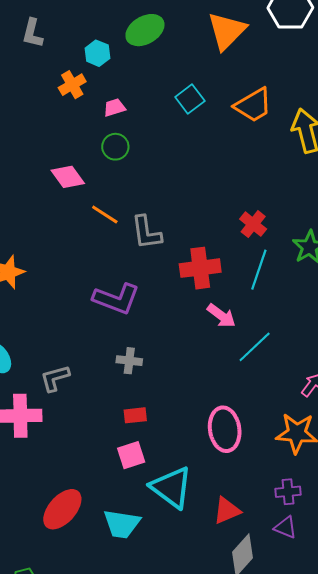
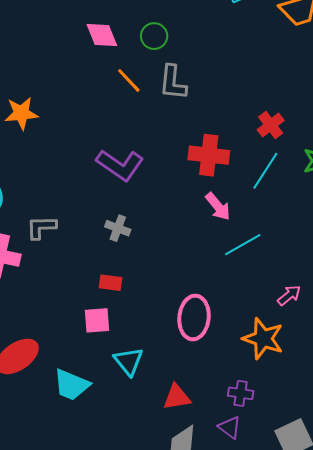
green circle: (115, 147) -> (154, 36), moved
gray L-shape: (146, 232) -> (173, 83), moved
cyan triangle: (171, 487) -> (129, 361), size x0.7

